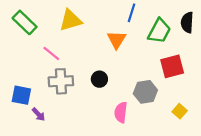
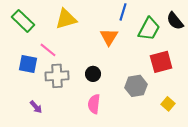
black semicircle: (187, 22) -> (175, 21), turned -42
blue square: (21, 95) -> (28, 64), moved
pink semicircle: (121, 112) -> (94, 104), moved

